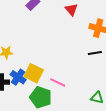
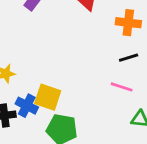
pink line: (58, 82) -> (122, 87), moved

